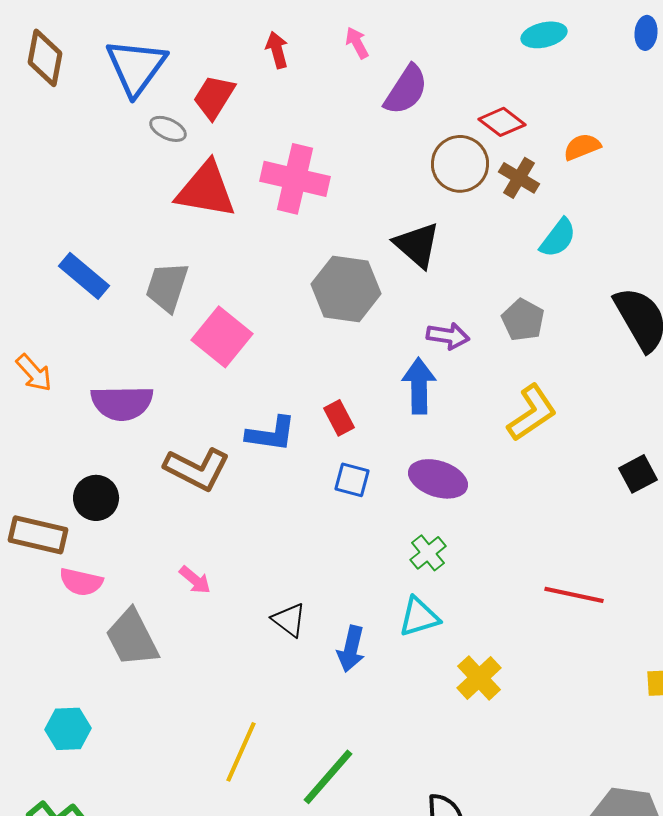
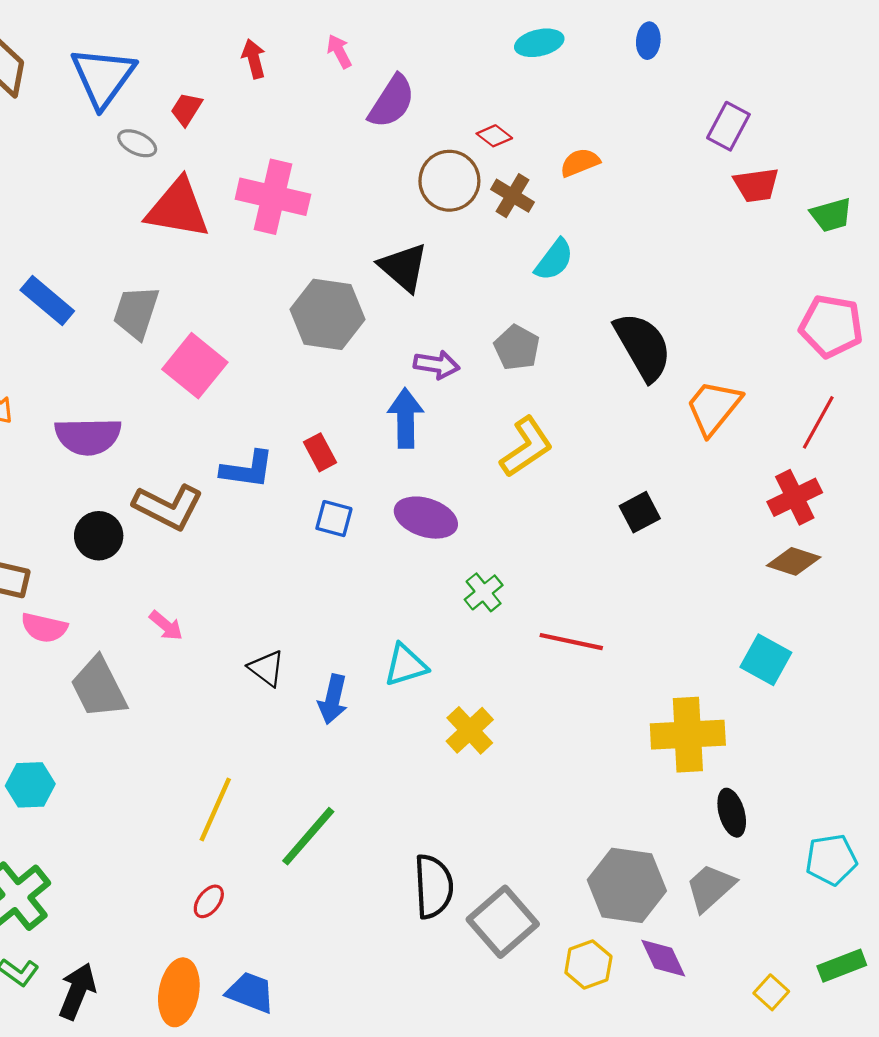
red trapezoid: (214, 97) -> (186, 109), size x0.7
red diamond: (502, 122) -> (494, 136), size x0.7
black circle: (96, 498) -> (99, 536), moved
green cross: (428, 553) -> (484, 592), moved

